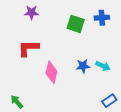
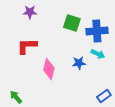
blue cross: (102, 18) -> (97, 31), moved, size x1.5
cyan arrow: (103, 66) -> (98, 54), moved

